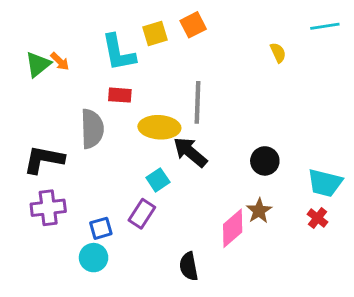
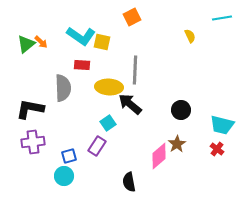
yellow square: (155, 34) -> (102, 42), moved, turned 30
cyan L-shape: (118, 53) -> (81, 36), turned -44

